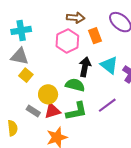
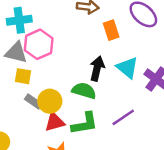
pink hexagon: (67, 41) -> (39, 44), moved
yellow square: (26, 75) -> (23, 76), turned -32
gray rectangle: (33, 111) -> (33, 101), moved

